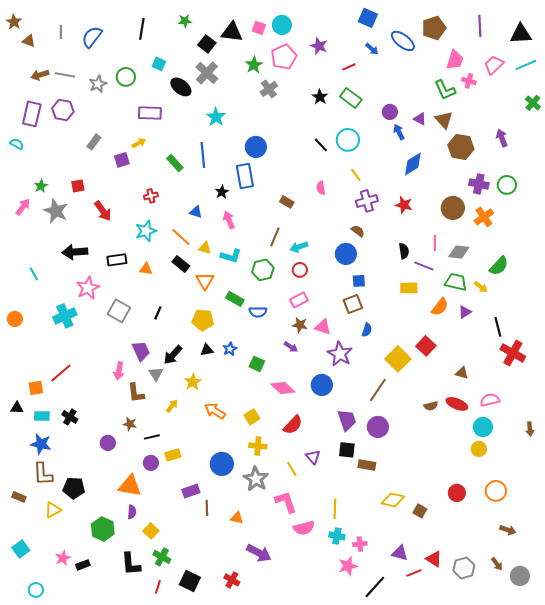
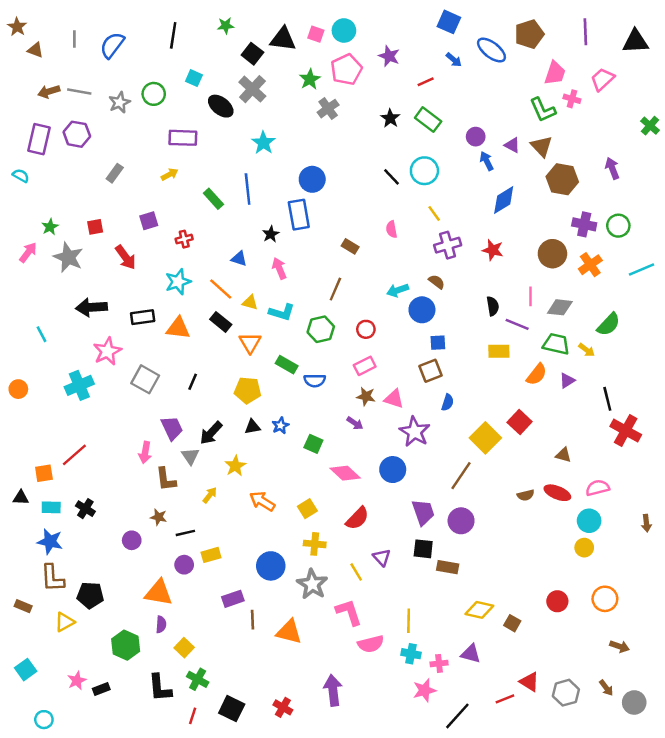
cyan line: (526, 65) -> (642, 270), moved
purple square: (122, 160) -> (149, 221), moved
cyan arrow: (299, 247) -> (398, 290), moved
orange triangle: (146, 269) -> (178, 328), size x1.5
orange triangle: (237, 518) -> (289, 632), size x1.6
purple arrow: (259, 553) -> (333, 690), moved, turned -125
purple triangle: (400, 553) -> (471, 654), moved

